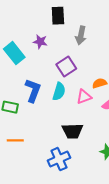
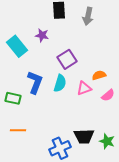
gray arrow: (81, 35) -> (88, 16), moved
black trapezoid: (72, 131) -> (84, 136), moved

